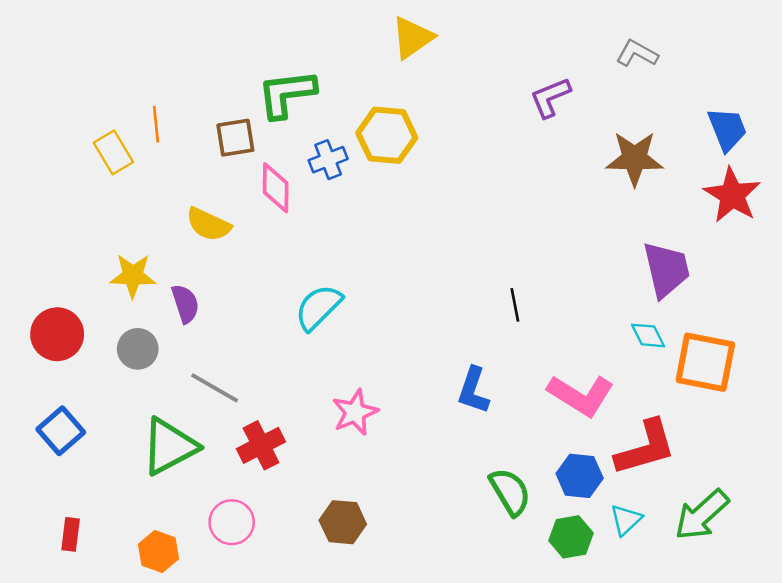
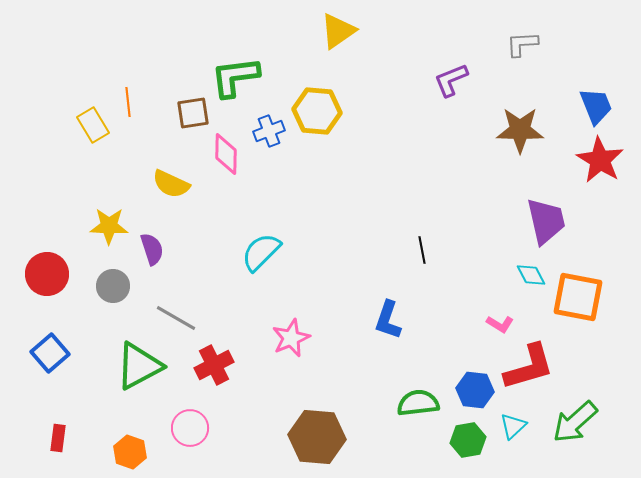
gray L-shape: (637, 53) -> (522, 44), turned -32
pink L-shape: (581, 395) -> (500, 324), moved, size x0.5
green semicircle: (510, 492) -> (418, 403), turned -66
brown hexagon: (343, 522) -> (317, 437), moved, size x1.5

